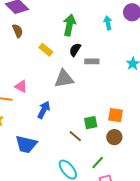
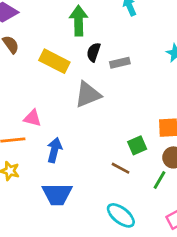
yellow rectangle: (46, 50) -> (54, 61), size x1.5
blue arrow: (44, 110) -> (54, 150), moved
green line: (98, 163) -> (160, 180), moved

